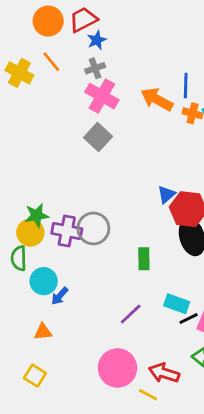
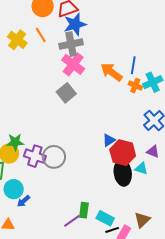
blue star: (97, 40) -> (75, 24), size x1.6
gray cross: (95, 68) -> (71, 44), size x1.6
green rectangle: (144, 259) -> (84, 210), moved

